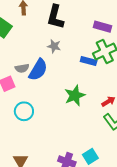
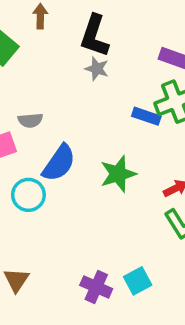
gray star: (54, 46) -> (97, 69), moved
blue semicircle: (38, 70) -> (59, 163), moved

